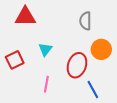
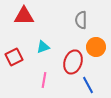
cyan triangle: (45, 49) -> (43, 47), turned 32

